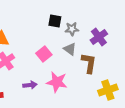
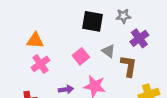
black square: (55, 21) -> (93, 21), size x1.5
gray star: (72, 29) -> (123, 16), moved

